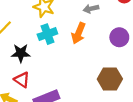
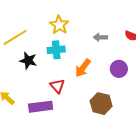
orange arrow: (79, 33) -> (83, 68), moved
red triangle: (22, 80) -> (57, 86), moved

